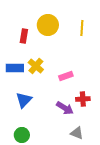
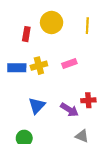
yellow cross: (36, 66) -> (39, 66), turned 35
pink rectangle: (66, 76) -> (69, 64), moved
blue triangle: (24, 100) -> (37, 106), moved

